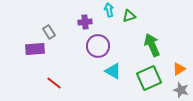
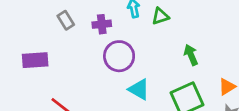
gray rectangle: (49, 32) -> (66, 20), moved
green arrow: (152, 45) -> (191, 55), size x0.7

